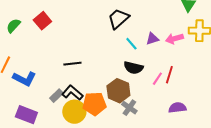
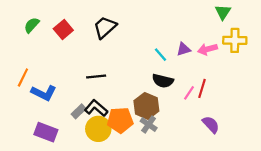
black trapezoid: (118, 19) -> (105, 27), moved
green semicircle: (13, 26) -> (32, 25), moved
gray cross: (129, 108) -> (149, 125), moved
purple semicircle: (177, 108) -> (211, 125), turned 54

